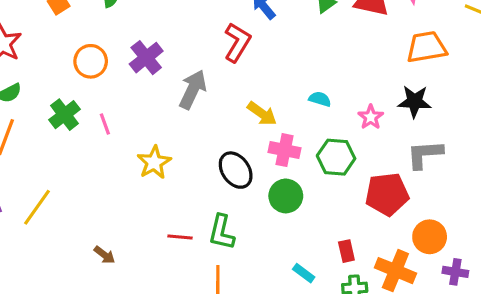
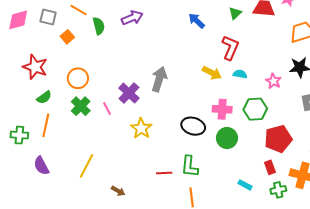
red L-shape: (237, 42) -> (230, 48), moved
purple cross: (146, 58) -> (129, 93), moved
orange circle: (91, 61) -> (78, 78), moved
yellow arrow: (262, 114) -> (212, 73), moved
black ellipse: (236, 170) -> (193, 126), turned -30
red pentagon: (387, 194) -> (278, 139), moved
yellow line: (37, 207) -> (86, 166), moved

